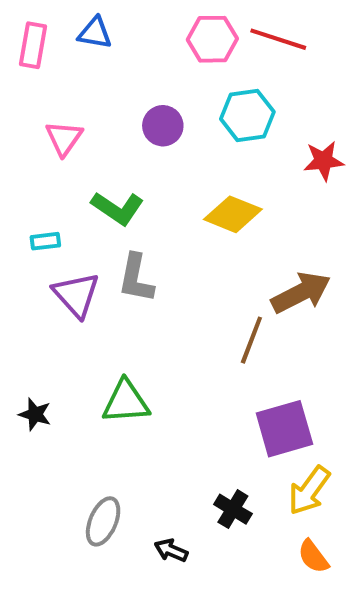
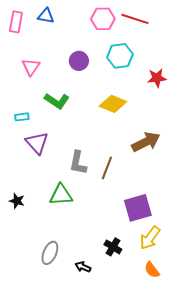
gray L-shape: (136, 278) -> (78, 163), moved
brown line: (251, 340) -> (107, 168), moved

